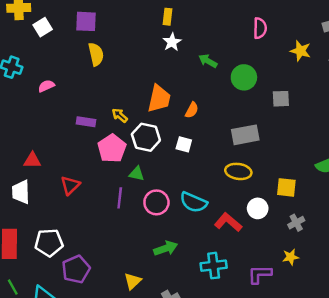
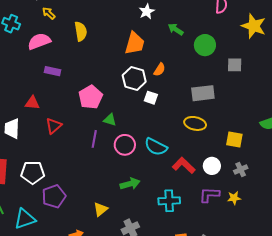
yellow star: (300, 51) -> (254, 26), size x1.4
yellow semicircle: (96, 54) -> (81, 31), moved
pink semicircle: (46, 86) -> (39, 41), size x1.6
orange trapezoid: (159, 99) -> (135, 43), moved
yellow arrow: (120, 115) -> (49, 13), moved
purple rectangle: (86, 122) -> (52, 71), moved
white hexagon: (146, 137) -> (134, 78), moved
red triangle: (32, 160) -> (32, 103), moved
white circle: (258, 208) -> (212, 166), moved
purple L-shape: (260, 274) -> (209, 195), moved

